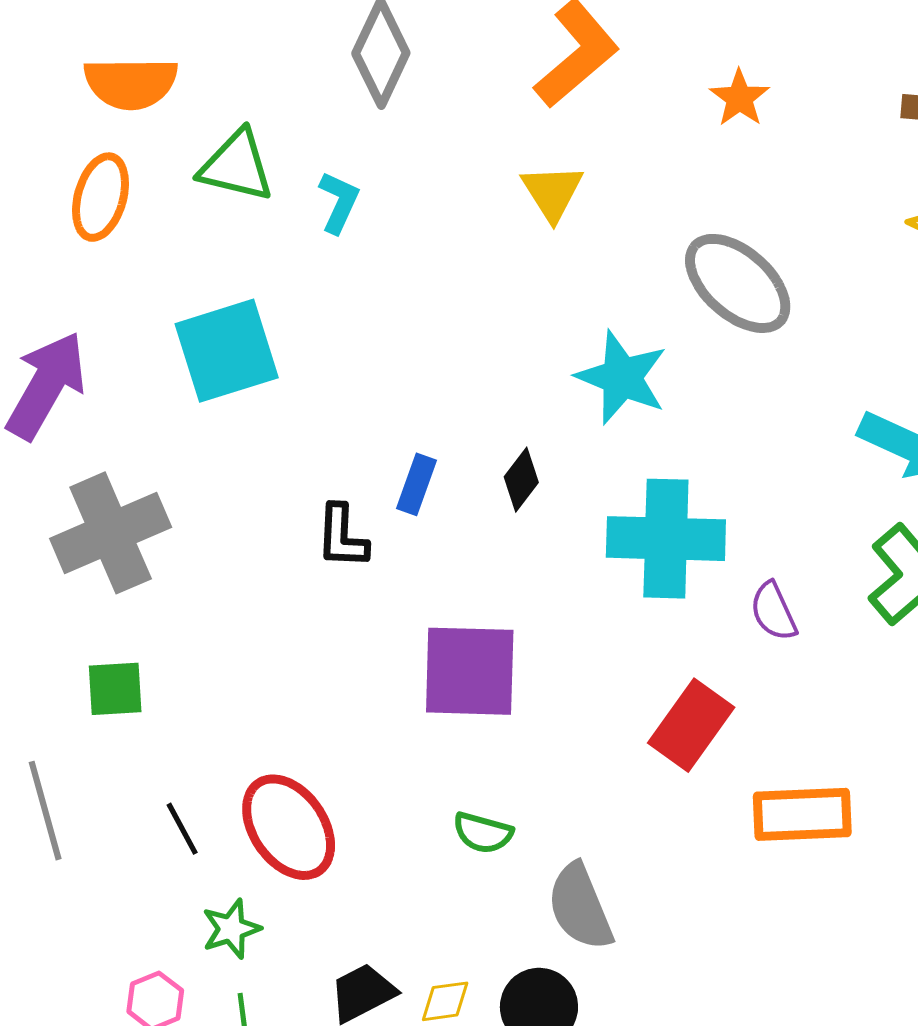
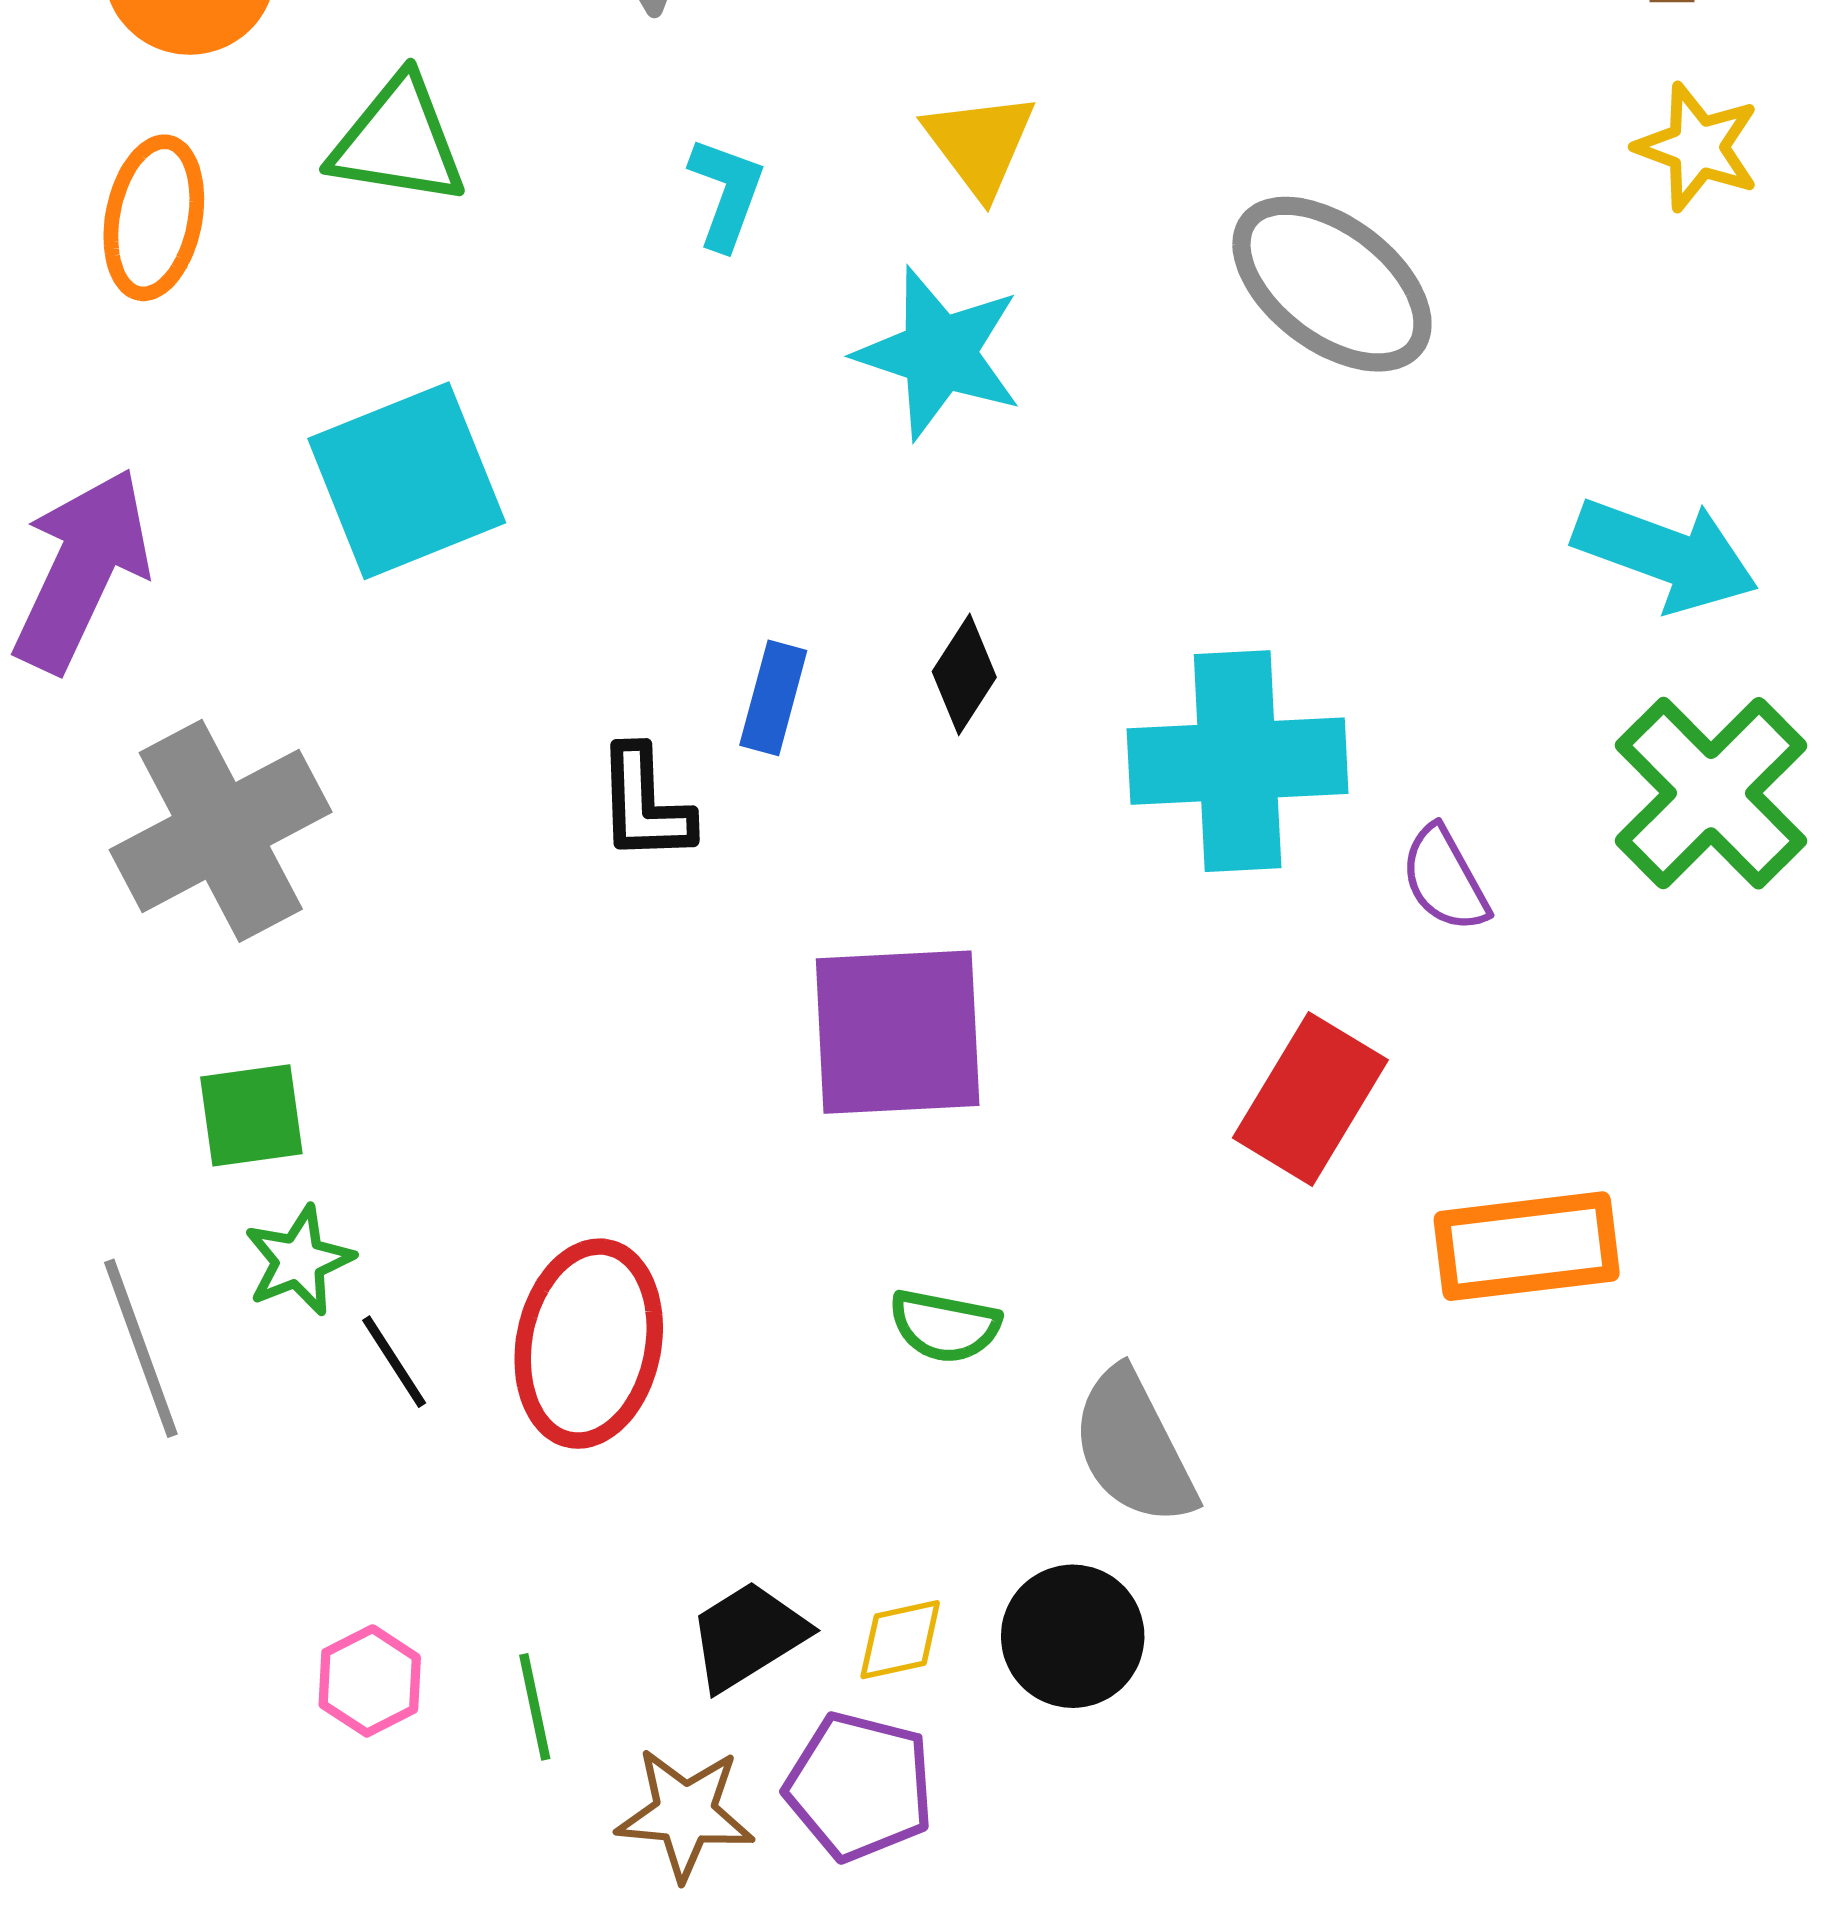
cyan L-shape: (339, 202) -> (726, 193), moved
cyan star: (622, 377) -> (939, 353), moved
red ellipse: (289, 827) -> (589, 1344), turned 50
green star: (231, 929) -> (299, 1261), moved

